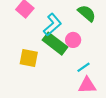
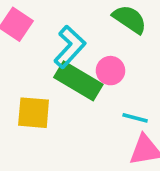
cyan line: (83, 67) -> (135, 118), turned 56

